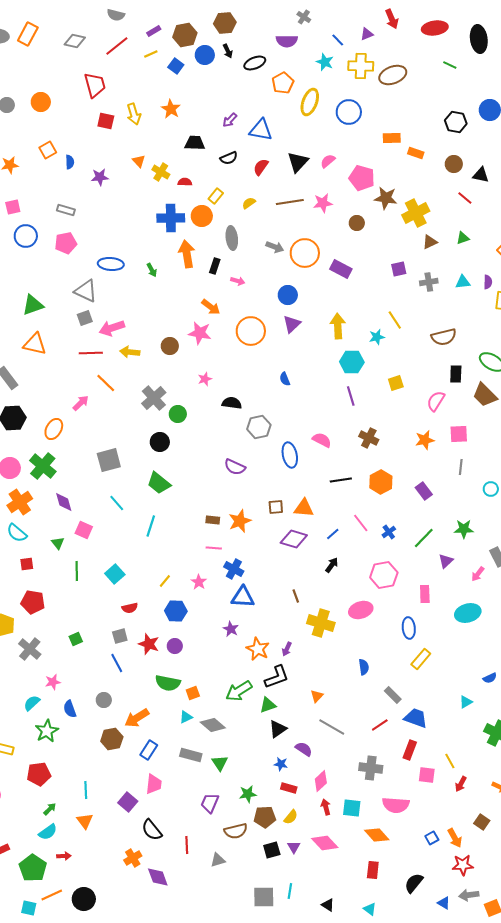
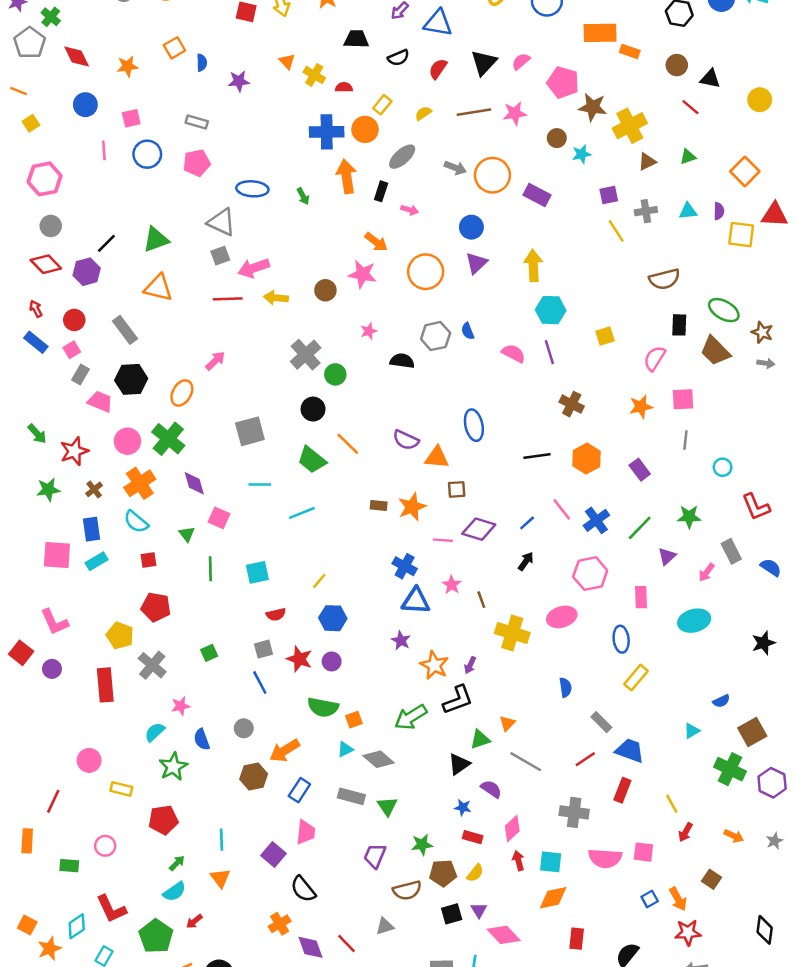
orange rectangle: (392, 138) -> (600, 33), size x1.5
gray ellipse: (232, 238) -> (402, 157), turned 55
yellow line: (395, 320) -> (616, 231), moved
cyan star: (377, 337) -> (582, 154), moved
orange line: (106, 383) -> (348, 444), moved
gray hexagon: (259, 427) -> (436, 336), moved
pink semicircle: (322, 440) -> (513, 353), moved
cyan line: (117, 503) -> (260, 485), turned -48
orange triangle: (304, 508) -> (437, 457), moved
cyan line: (151, 526) -> (302, 513), turned 50
blue cross: (389, 532) -> (596, 520), size x1.5
pink line: (214, 548) -> (443, 540), moved
cyan square: (115, 574) -> (257, 572), turned 30
pink star: (199, 582) -> (452, 585), moved
green triangle: (268, 705) -> (480, 739), moved
pink square: (427, 775) -> (643, 852), moved
orange diamond: (377, 835) -> (553, 898), moved, turned -60
pink diamond: (325, 843) -> (504, 935), moved
red line: (187, 845) -> (346, 944), moved, turned -42
red arrow: (64, 856) -> (194, 921), turned 144

